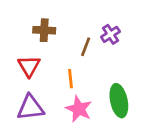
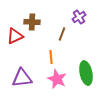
purple cross: (111, 34) -> (79, 17), moved
red triangle: (29, 66) -> (15, 36), moved, turned 36

